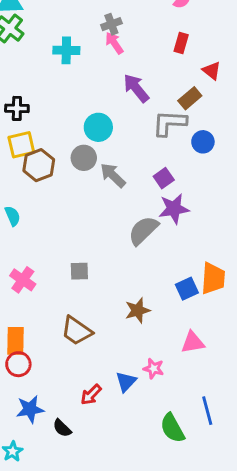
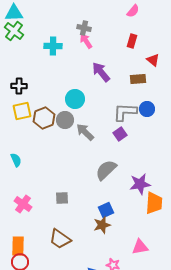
gray cross: (111, 24) -> (84, 28), turned 32
brown rectangle: (190, 98) -> (138, 79), turned 35
gray L-shape: (170, 123) -> (125, 112), moved
brown hexagon: (39, 165) -> (44, 118), moved
purple star: (174, 209) -> (140, 184), moved
blue square: (187, 289) -> (106, 210), moved

